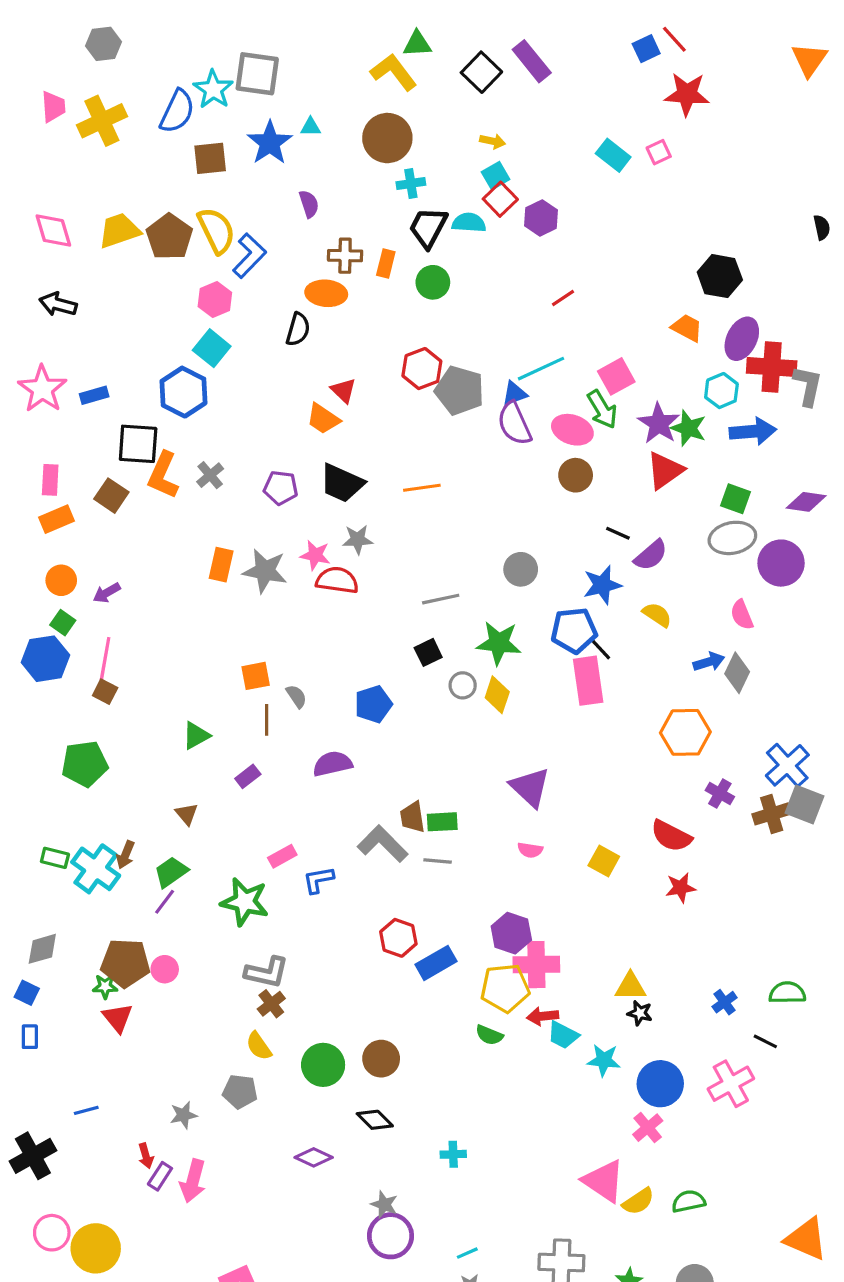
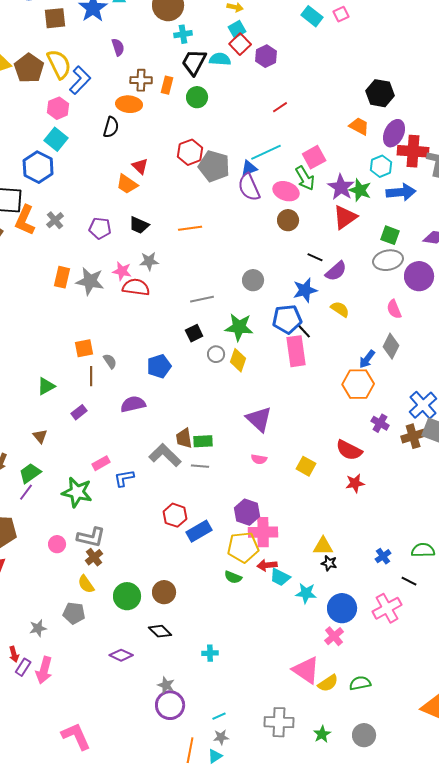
black trapezoid: (342, 483) -> (139, 225), size x0.7
blue arrow: (709, 662) -> (367, 359), moved, turned 144
pink circle: (165, 969) -> (57, 544), moved

